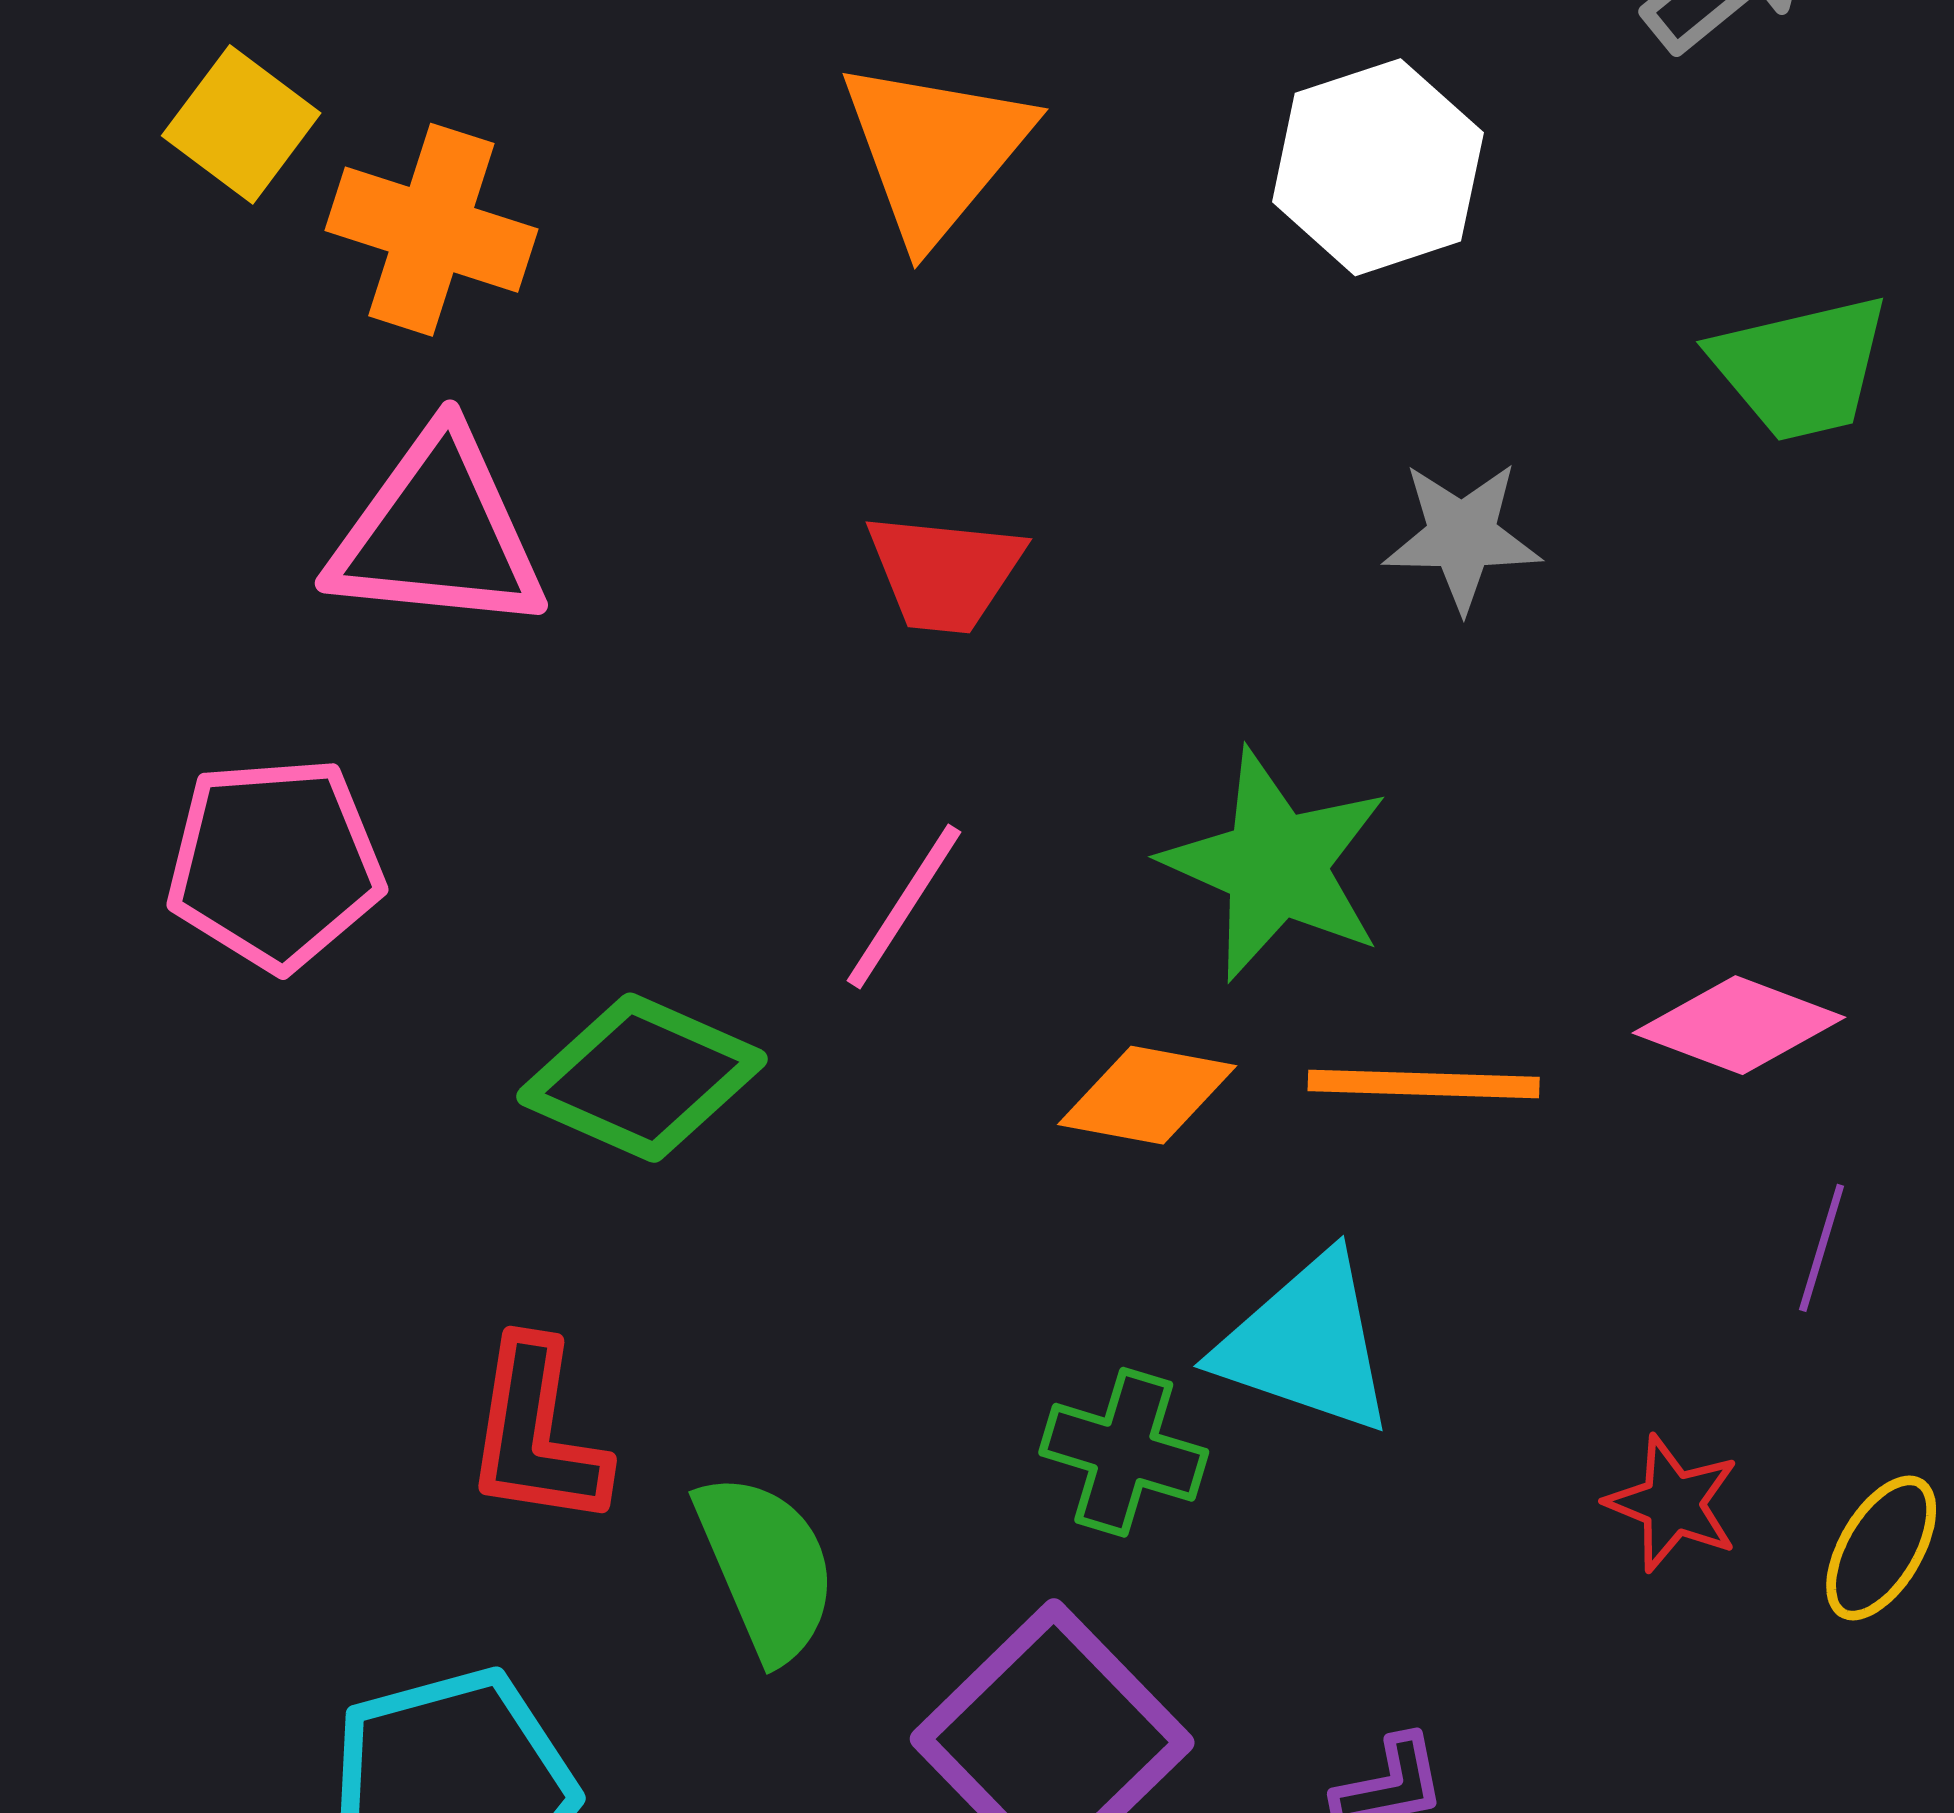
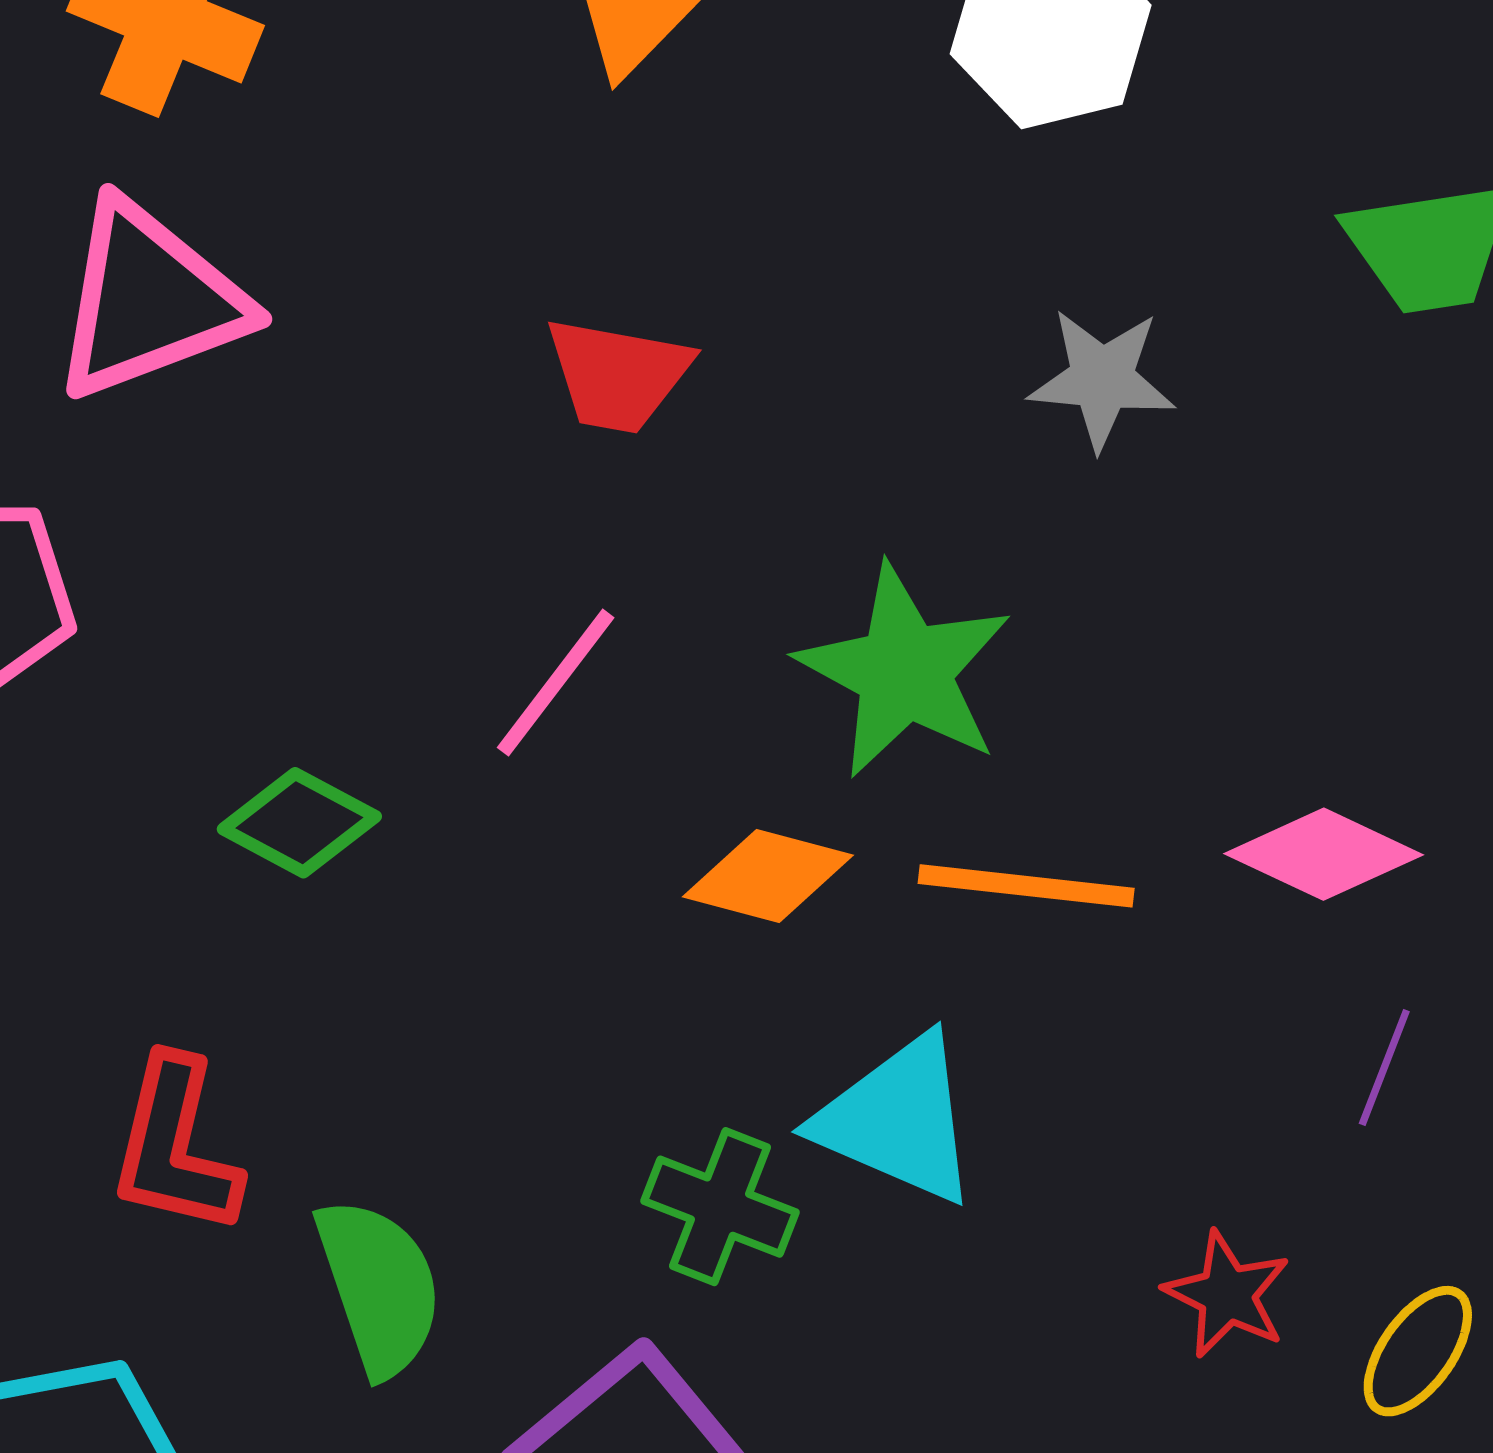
pink triangle: (438, 533) -> (149, 301), turned -31
green diamond: (642, 1078) -> (299, 823), size x0.7

